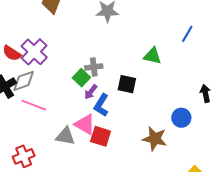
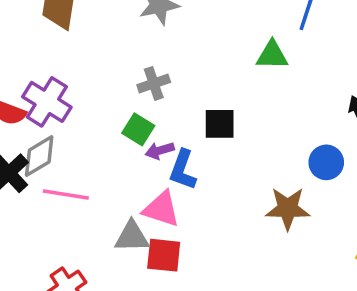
green triangle: (152, 56) -> (272, 55), moved
gray cross: (94, 67) -> (154, 83), moved
purple arrow: (91, 92) -> (160, 151), turned 49
red square: (101, 136) -> (164, 255), moved

